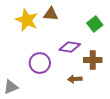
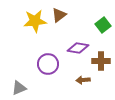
brown triangle: (51, 14) -> (59, 15), turned -42
yellow star: (27, 20) -> (35, 21), turned -30

